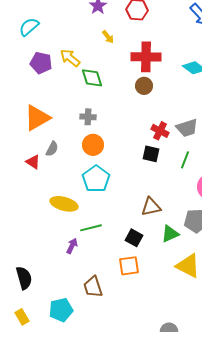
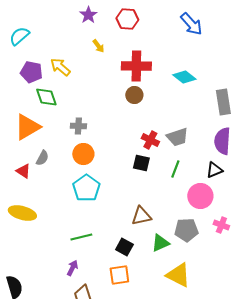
green diamond: (92, 78) -> (46, 97), moved
yellow ellipse: (64, 204) -> (22, 213), moved
purple arrow: (72, 246) -> (72, 268), moved

